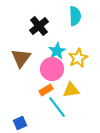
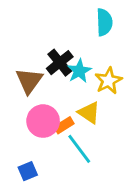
black cross: (39, 26) -> (60, 63), moved
pink circle: (52, 69) -> (43, 121), moved
yellow triangle: (71, 90) -> (89, 113), moved, turned 42

